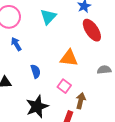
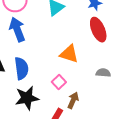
blue arrow: (16, 44) -> (17, 29), size x1.6
blue semicircle: (36, 71) -> (21, 68), moved, size x1.5

